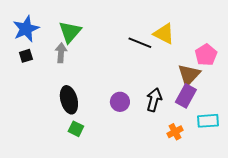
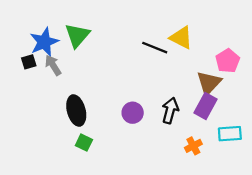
blue star: (26, 29) -> (44, 42), moved
gray arrow: (61, 53) -> (53, 65), moved, turned -36

